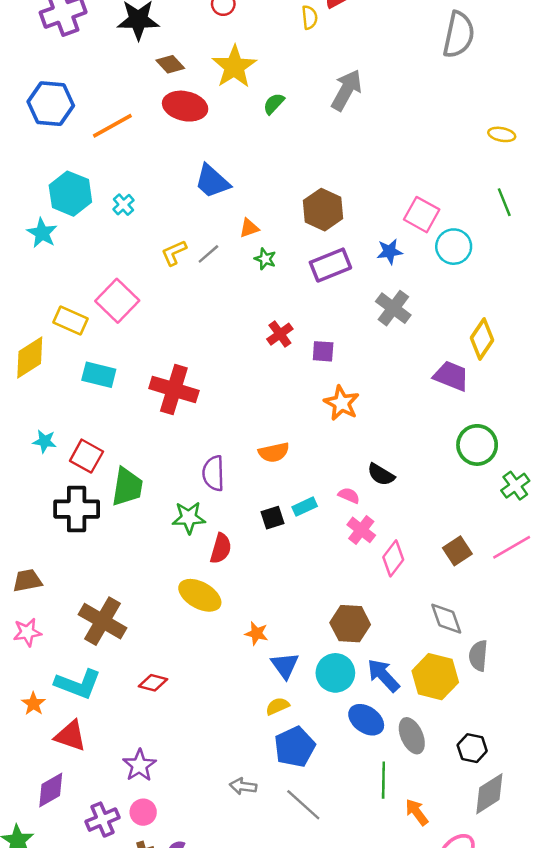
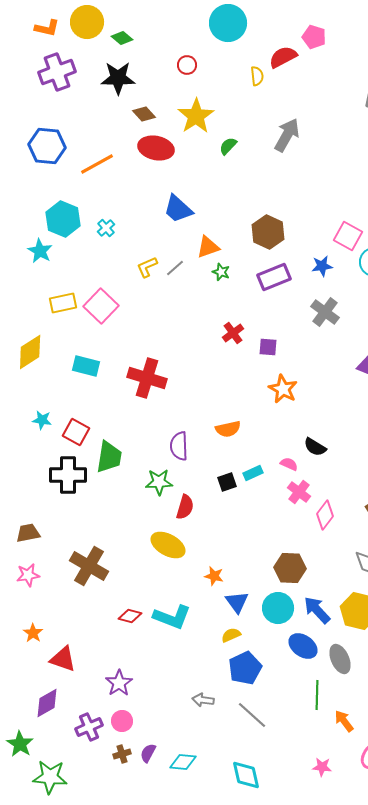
orange triangle: (249, 228) -> (208, 247), size x1.4
yellow rectangle: (70, 320) -> (63, 303), moved, turned -36
cyan L-shape: (78, 684) -> (172, 617), moved

